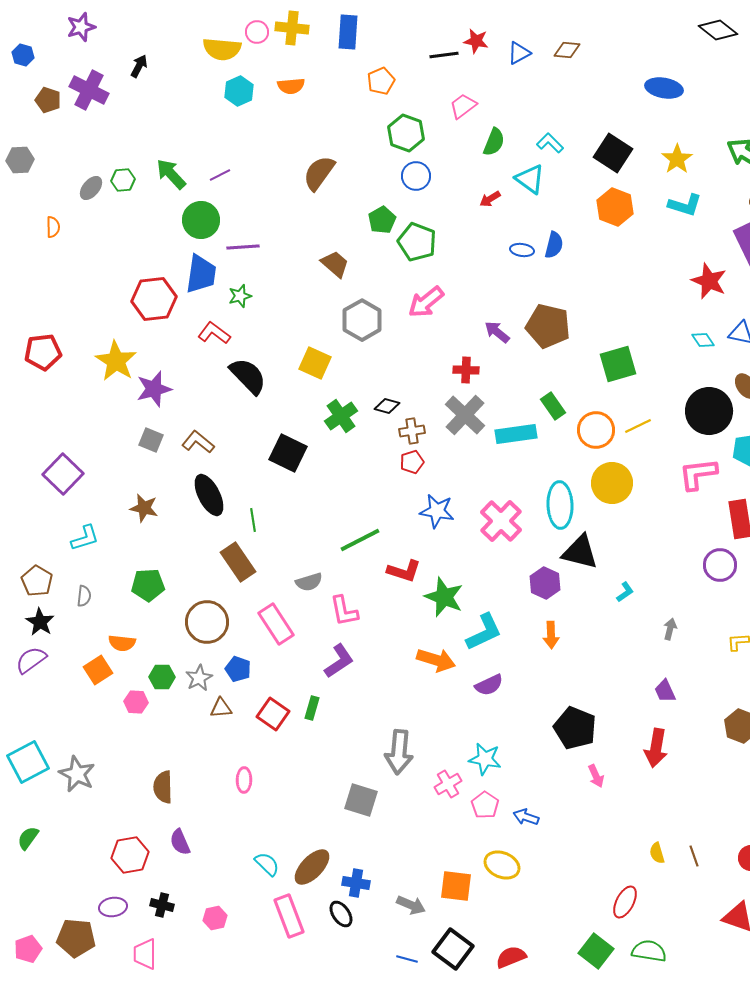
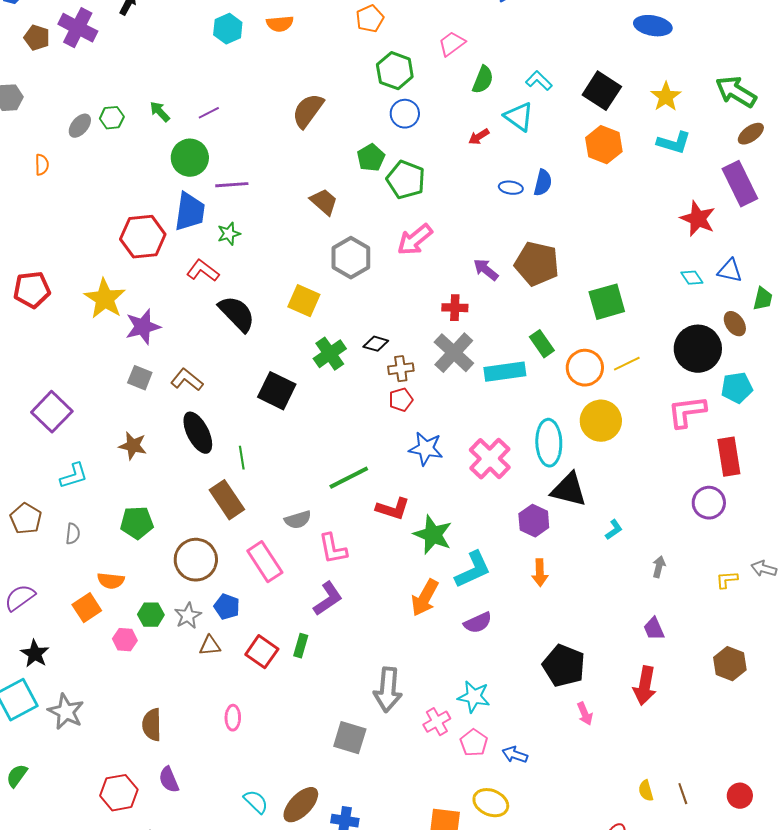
green arrow: (171, 174) -> (160, 112), size x0.7
black star: (40, 622) -> (35, 654), moved
orange arrow: (436, 660) -> (425, 598), turned 102

